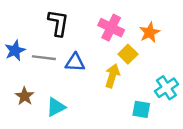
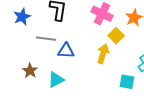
blue star: (15, 50) -> (22, 17), moved
blue triangle: (75, 63) -> (66, 51), moved

